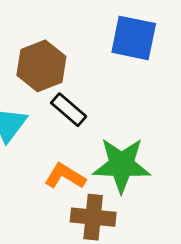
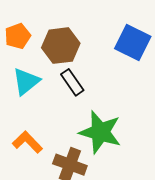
orange L-shape: (65, 176) -> (27, 142), moved

